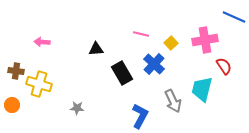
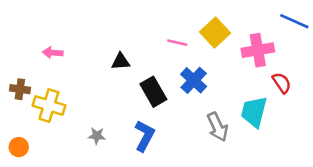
yellow square: (171, 43) -> (215, 33), moved, size x1.6
orange circle: (12, 105) -> (19, 147), moved
blue L-shape: (140, 116) -> (145, 136), moved

